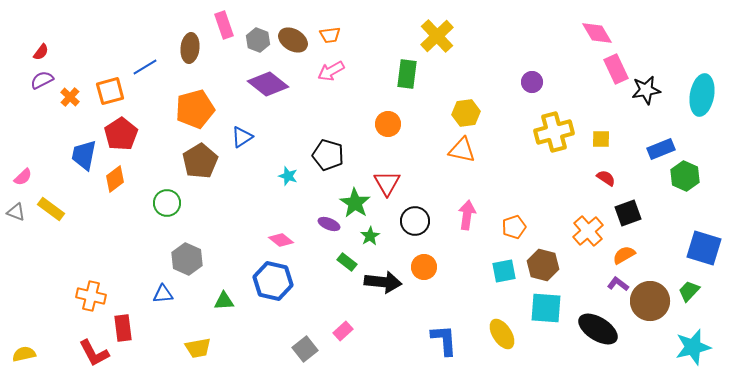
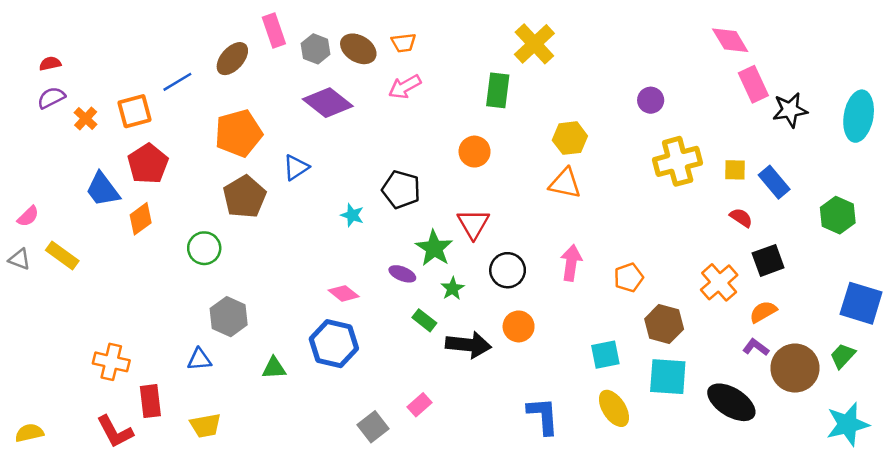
brown ellipse: (190, 48) -> (232, 59), turned 36
red semicircle: (41, 52) -> (50, 63), turned -138
blue rectangle: (661, 149) -> (774, 182), moved, turned 72
blue trapezoid: (84, 155) -> (103, 189), turned -48
cyan square: (504, 271) -> (605, 355), moved
yellow trapezoid: (198, 348) -> (205, 426), moved

